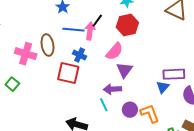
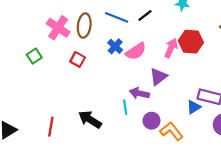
red hexagon: (127, 25) -> (191, 42), moved
pink arrow: (90, 31) -> (171, 48), moved
pink semicircle: (114, 51) -> (136, 51), moved
red square: (68, 73) -> (78, 59), moved, size x0.6
orange L-shape: (150, 114) -> (171, 131), turned -35

